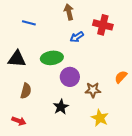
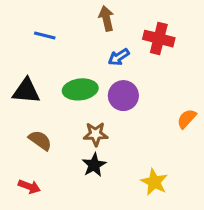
purple circle: (70, 77) -> (123, 96), moved
brown star: (93, 90) -> (96, 134), moved
brown semicircle: (26, 91) -> (40, 140), turned -70

